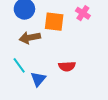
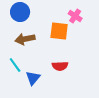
orange square: (54, 22) -> (59, 31), moved

